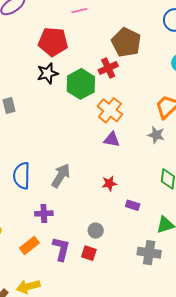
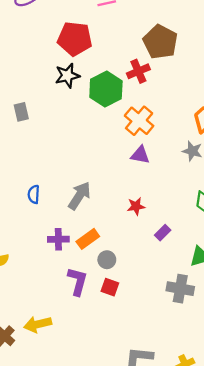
blue semicircle: (22, 176) -> (34, 194), size x0.6
purple rectangle: (133, 205) -> (163, 233), turned -64
gray circle: (96, 231) -> (107, 260), moved
orange rectangle: (29, 245) -> (88, 239), moved

